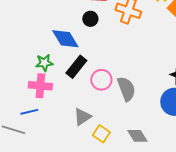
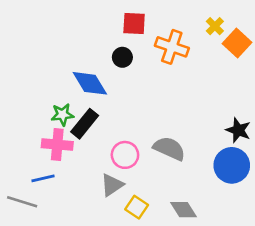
black rectangle: (76, 67) -> (85, 124), moved
pink circle: (101, 80) -> (125, 155), moved
gray semicircle: (126, 89) -> (169, 148), turned -45

